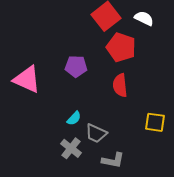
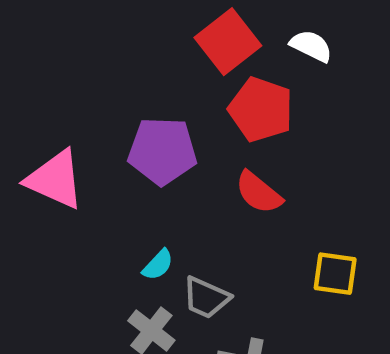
purple pentagon: (76, 66) -> (162, 151), size x1.4
red semicircle: (120, 85) -> (259, 193), turned -45

